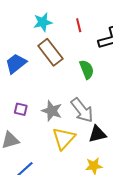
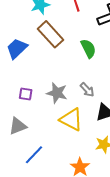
gray arrow: (82, 110) -> (87, 90), size x0.6
yellow triangle: (64, 138) -> (71, 120), turned -40

